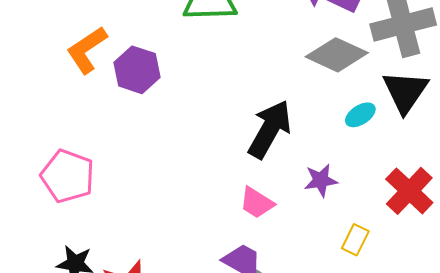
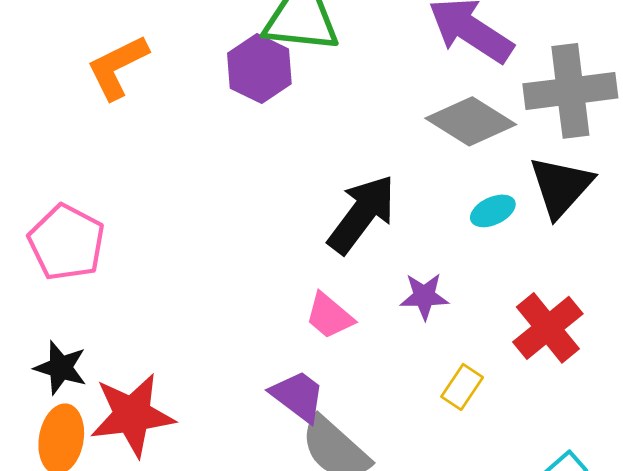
purple hexagon: (137, 70) -> (259, 69), moved

